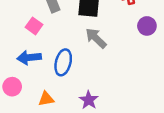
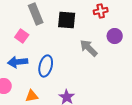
gray arrow: (96, 38) -> (89, 48), moved

